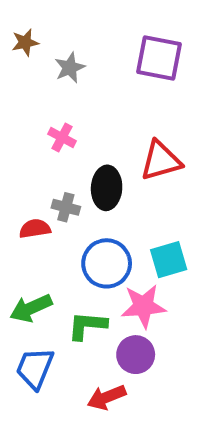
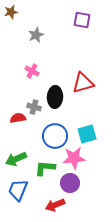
brown star: (25, 42) -> (11, 12), moved
purple square: (159, 58) -> (82, 20), moved, size x0.7

